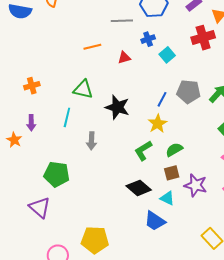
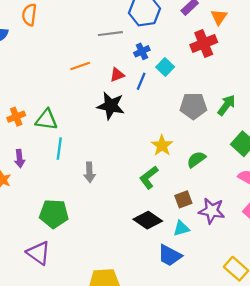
green triangle: (83, 89) -> (46, 120), moved
blue line: (162, 99) -> (141, 81), moved
black star: (117, 107) -> (111, 106), moved
green semicircle: (174, 150) -> (196, 159), moved
cyan triangle: (167, 198) -> (181, 228), turned -35

